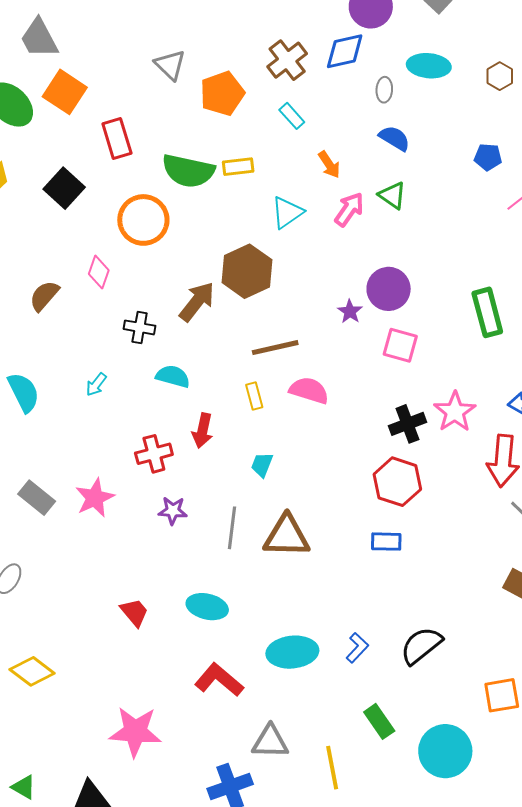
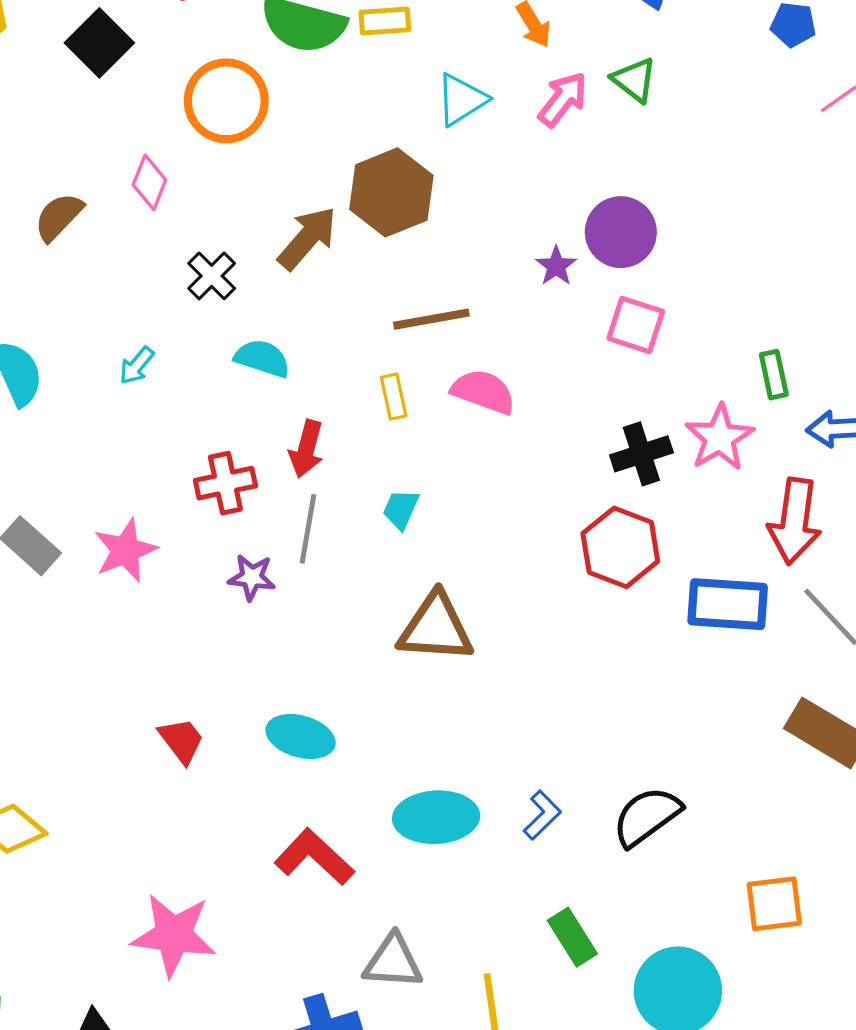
green rectangle: (487, 312) -> (774, 375), moved, size x0.6
black cross: (140, 327) -> (212, 276), turned 32
gray line: (232, 528) -> (308, 529), moved
blue rectangle: (386, 542) -> (728, 604), moved, size x1.6

